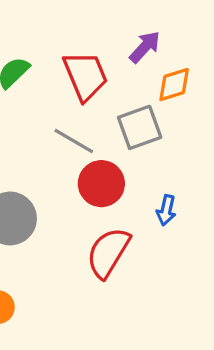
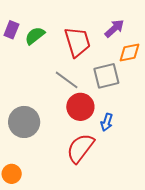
blue arrow: (166, 210) -> (107, 122), moved

